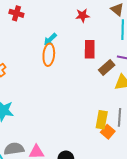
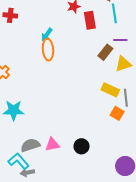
red rectangle: (90, 49) -> (90, 20), moved
yellow rectangle: (102, 120) -> (110, 90), moved, turned -66

